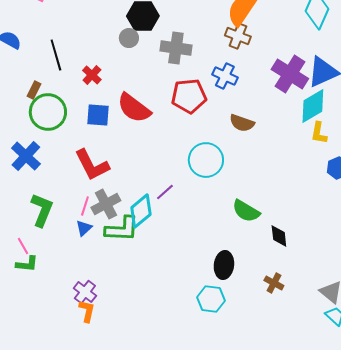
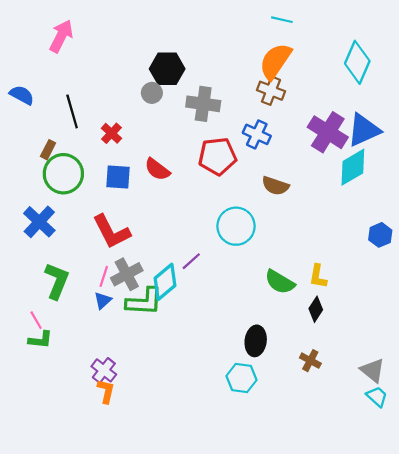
red semicircle: (134, 108) -> (157, 169), size x0.7
yellow L-shape: (319, 133) -> (318, 276), moved
black diamond: (279, 236) -> (316, 309), turned 40

